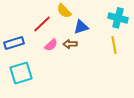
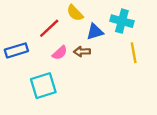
cyan cross: (118, 18) -> (122, 21), moved
cyan square: (21, 73) -> (43, 86), moved

